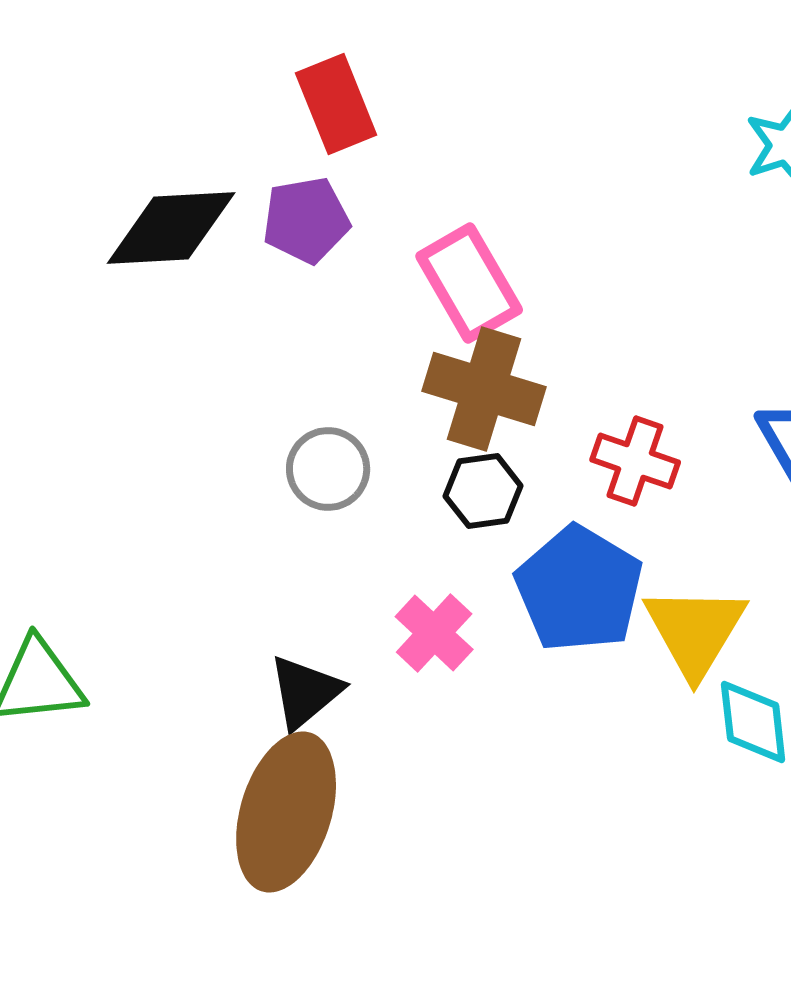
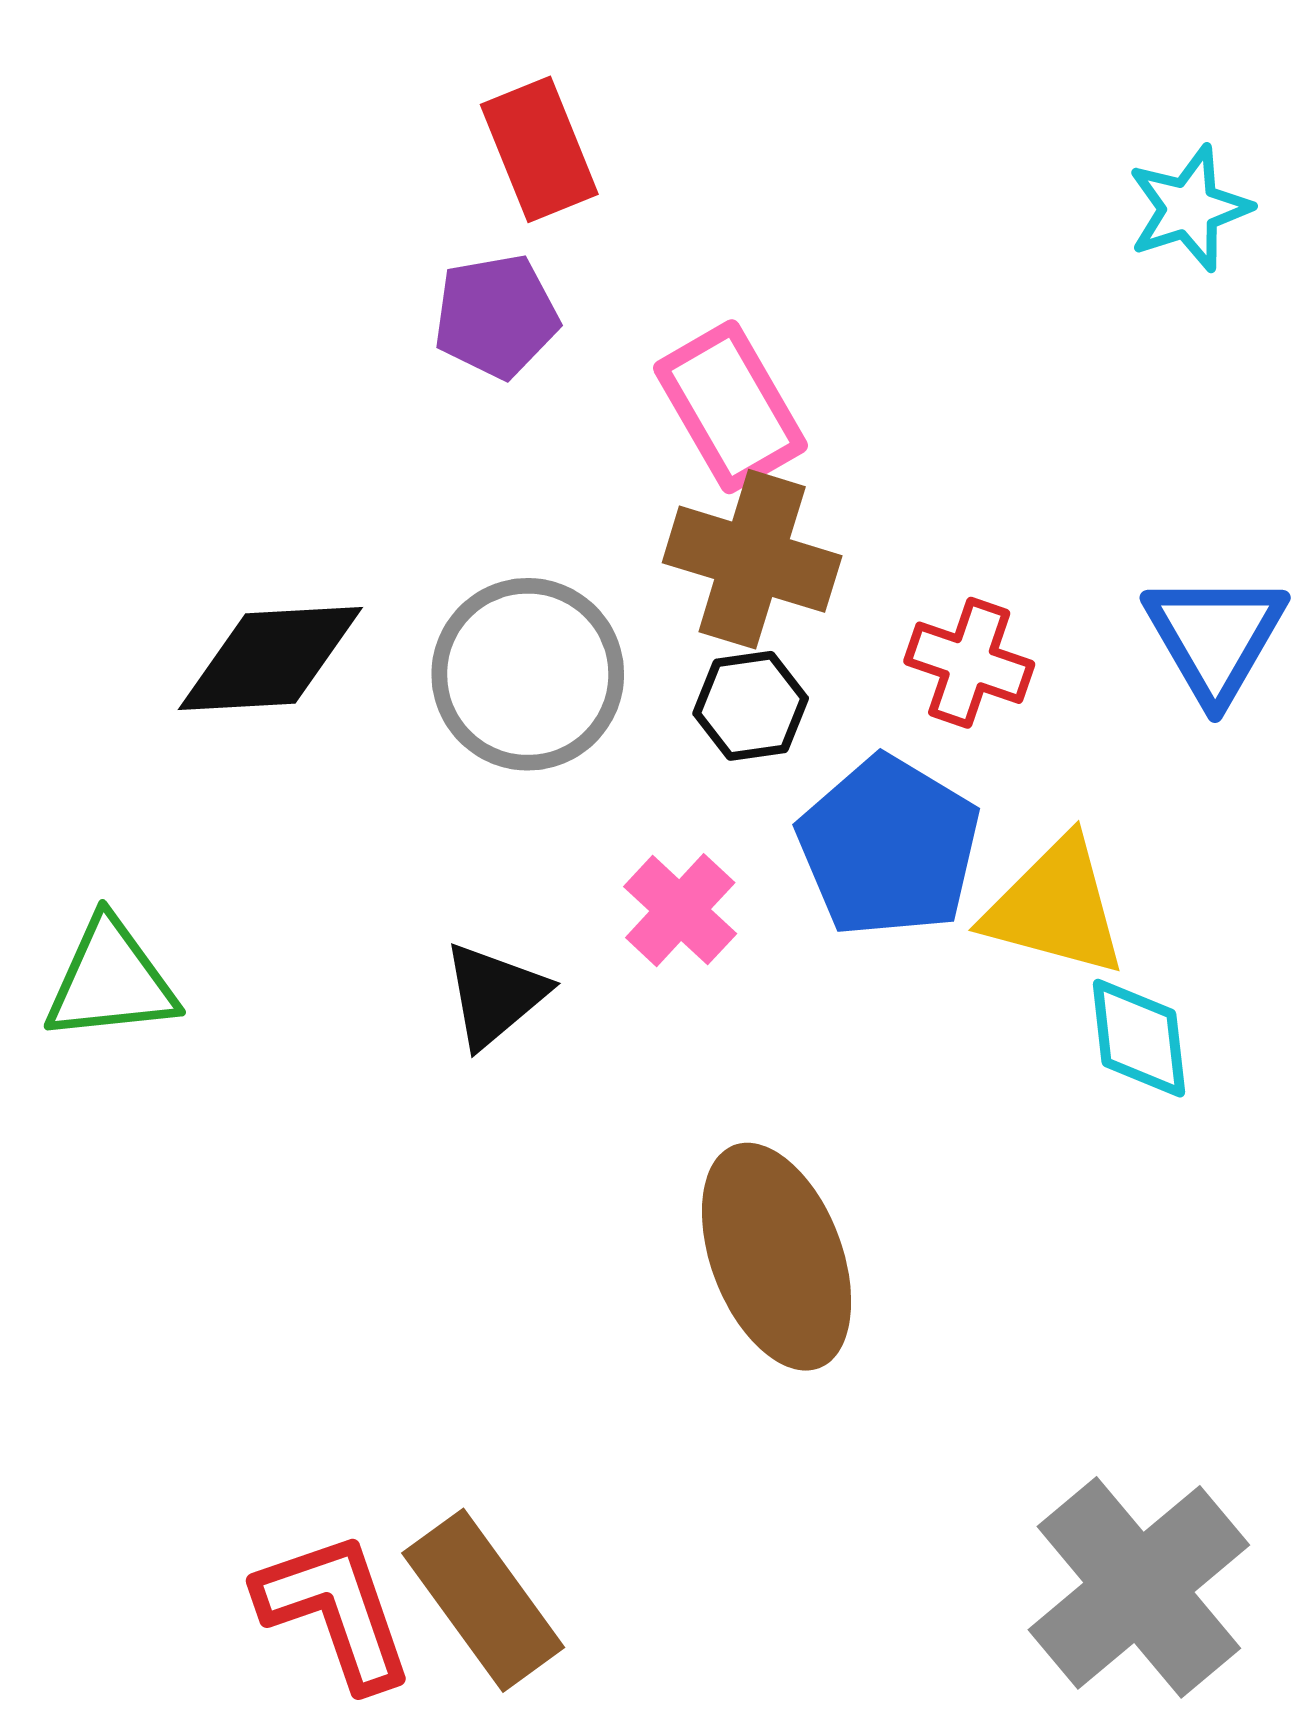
black diamond: (171, 228) -> (270, 658), moved
gray circle: (328, 469) -> (528, 674), size x1.6
yellow triangle: (695, 631) -> (1055, 907), turned -46
brown ellipse: (286, 812) -> (777, 1257), moved, turned -38

